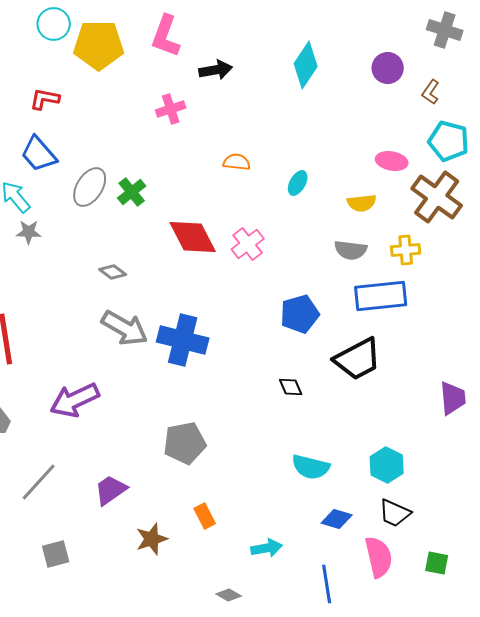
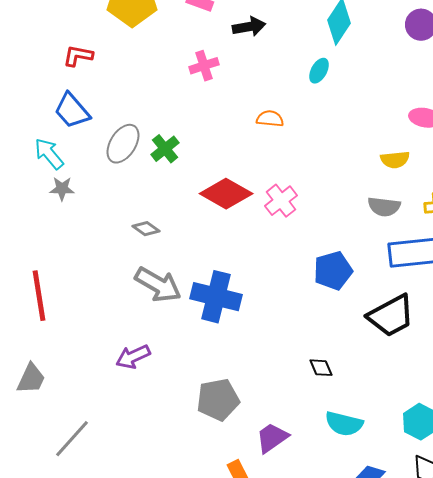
cyan ellipse: (298, 183) -> (319, 71), moved
red diamond: (193, 237) -> (226, 194), turned -33
black diamond: (291, 387) -> (321, 368), moved
purple arrow: (75, 400) -> (133, 357), moved, size x0.7
purple trapezoid: (111, 490) -> (272, 438), moved

